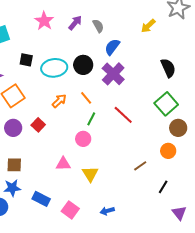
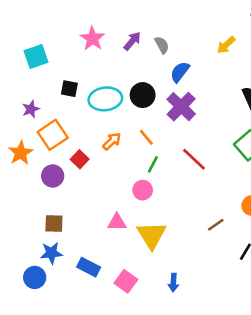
red square: (38, 125) -> (80, 159), moved
yellow triangle: (90, 174) -> (152, 235), size x1.4
blue arrow: (107, 211) -> (173, 283), turned -72

